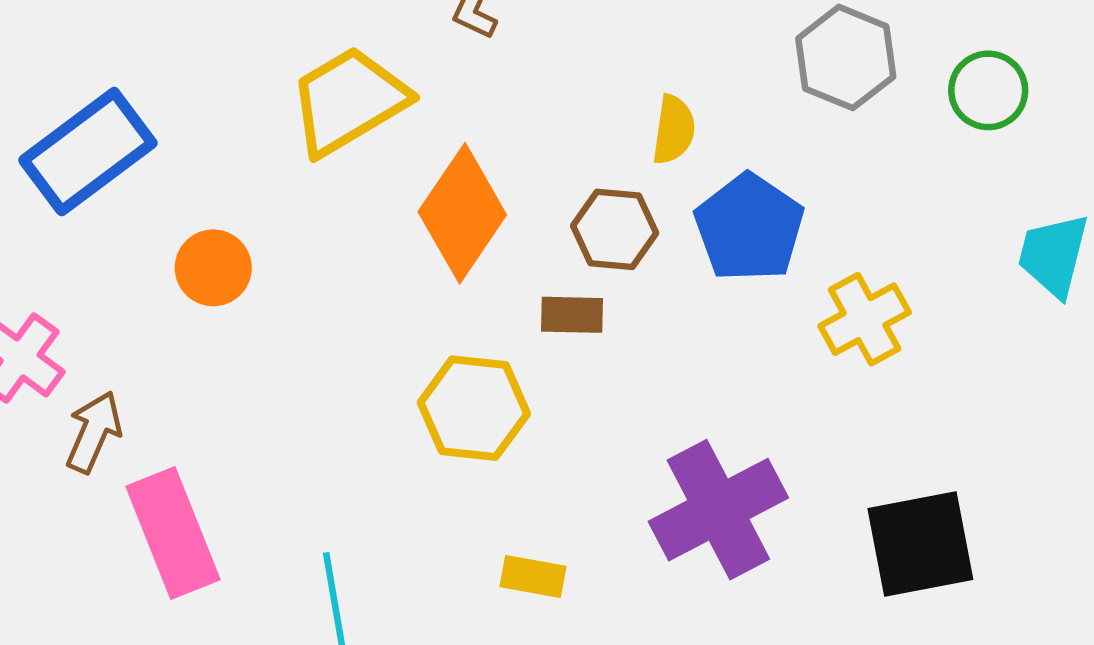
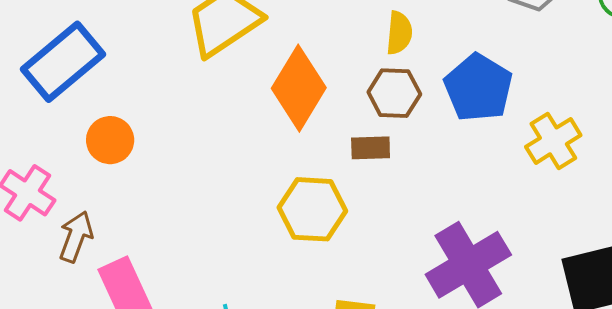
yellow semicircle: (674, 130) -> (399, 33), moved
orange circle: (213, 268) -> (110, 140), moved

